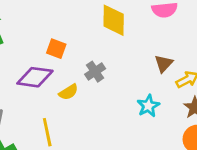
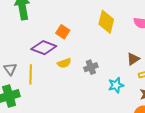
gray cross: (95, 72) -> (91, 67), moved
yellow line: (47, 132) -> (31, 74), moved

